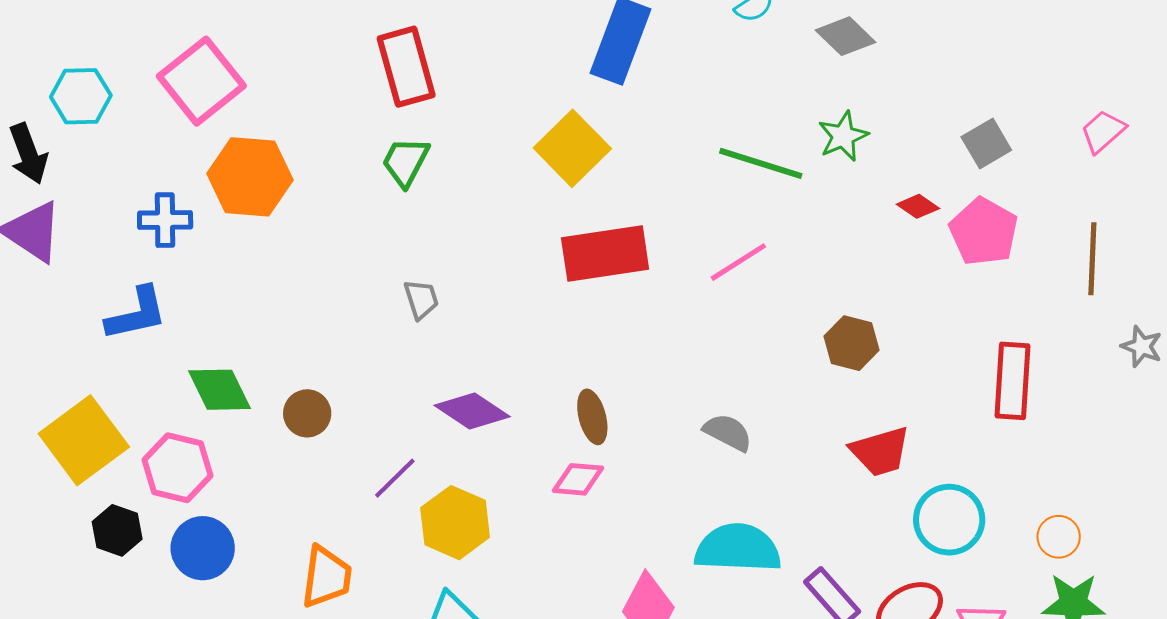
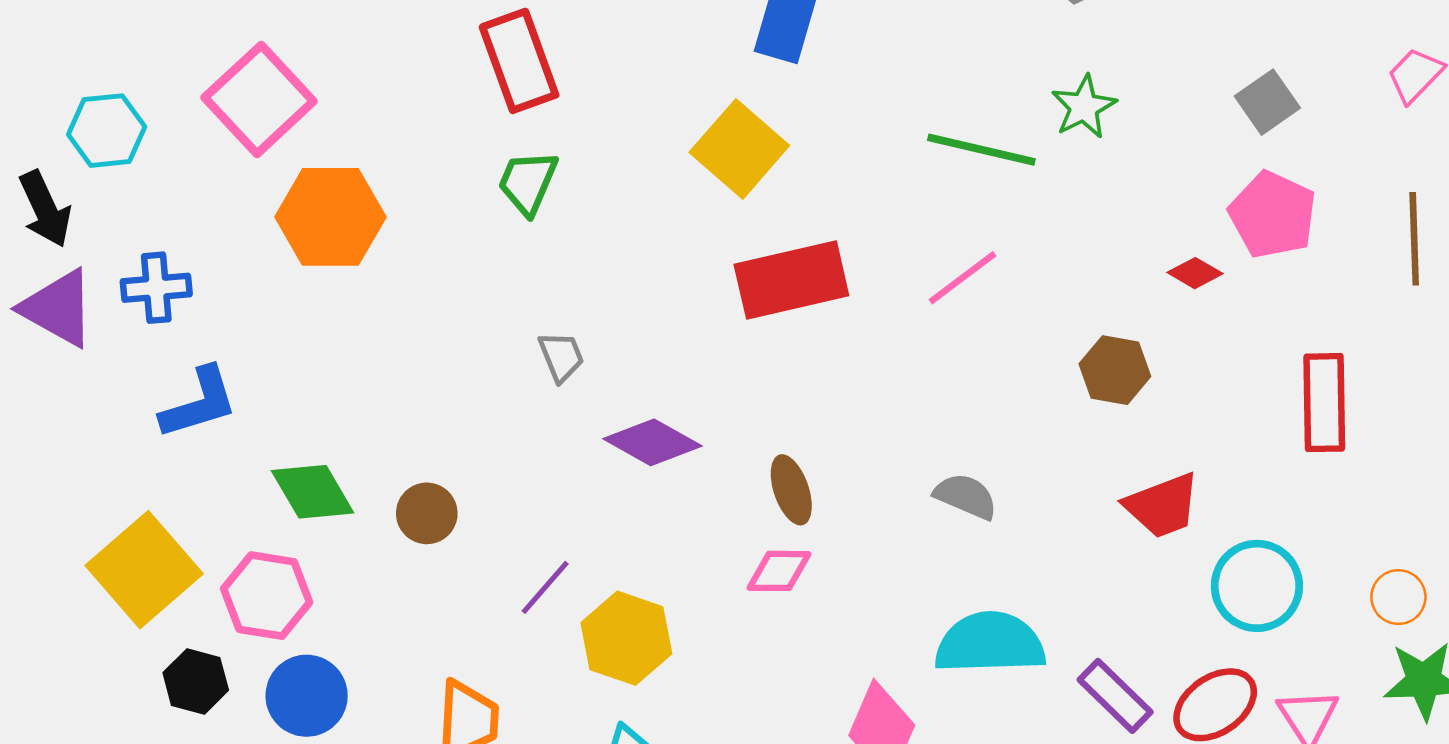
red diamond: (918, 206) -> (1195, 273), moved
blue cross: (165, 220) -> (156, 288), moved
purple diamond: (472, 411) -> (652, 442), moved

